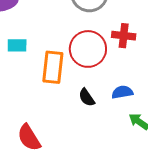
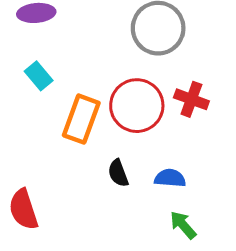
cyan rectangle: (17, 45) -> (39, 76), turned 36

